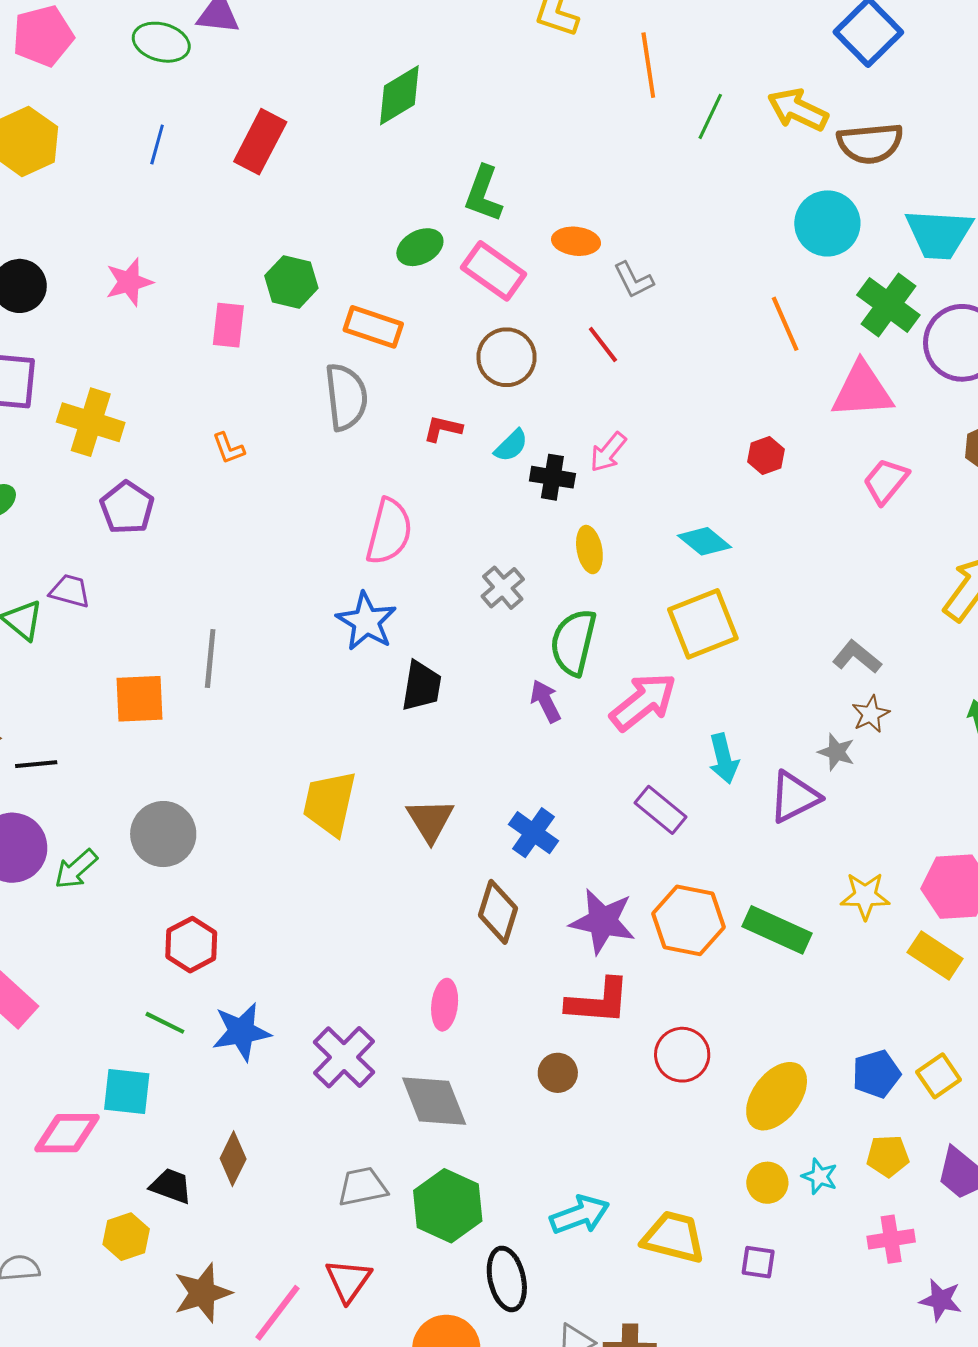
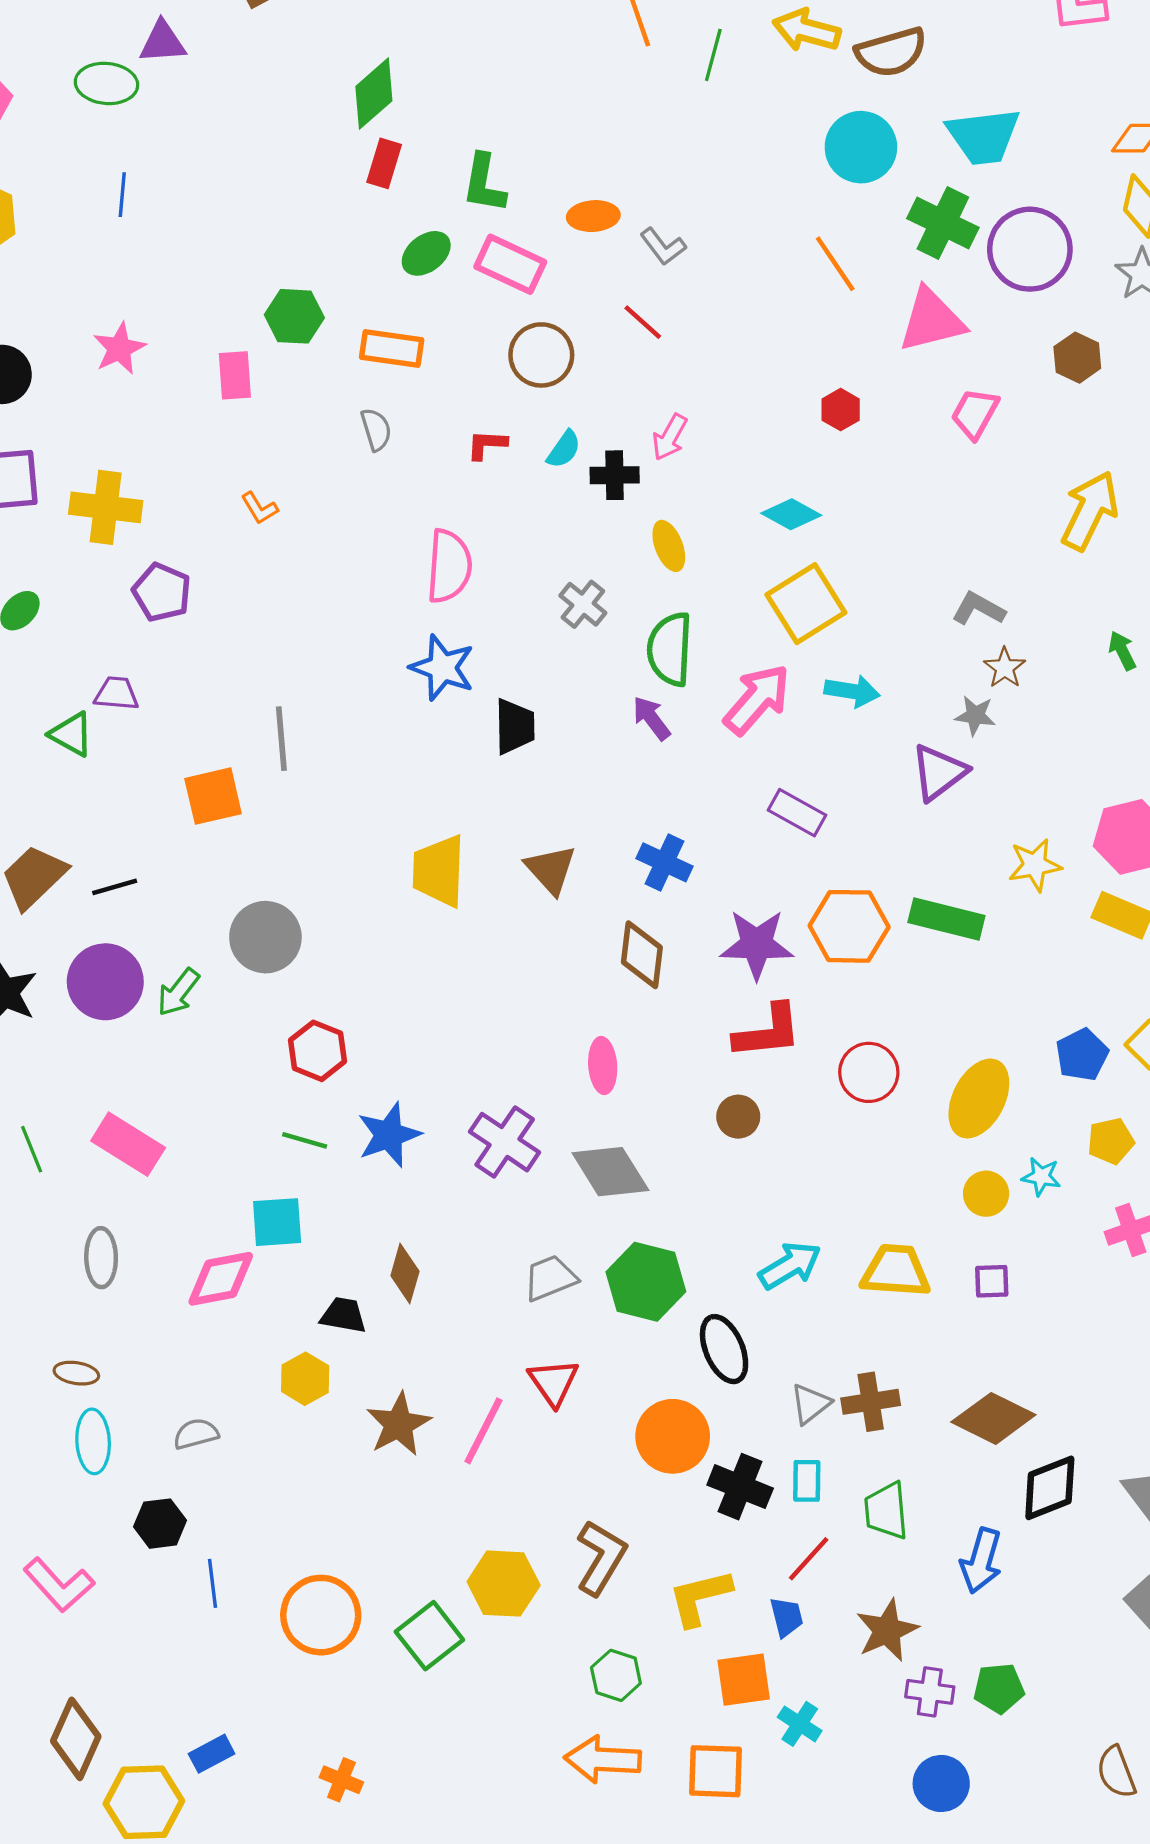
red rectangle: (260, 142) -> (384, 163), moved, size x0.7
gray semicircle: (346, 397) -> (376, 430), size x0.6
cyan arrow: (724, 759) -> (852, 691), moved, turned -57

